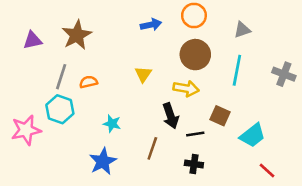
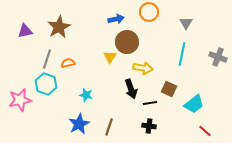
gray triangle: (242, 30) -> (186, 23), turned -40
brown circle: (195, 55) -> (127, 42), moved
brown line: (152, 148) -> (109, 127), moved

